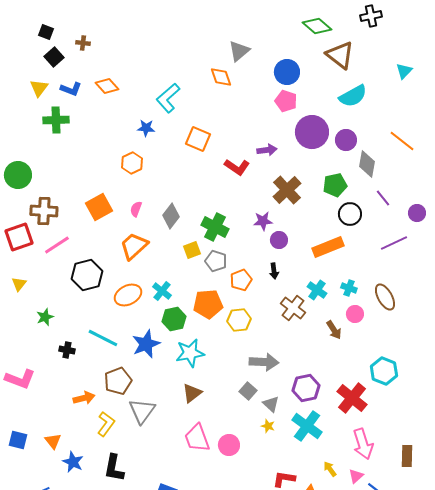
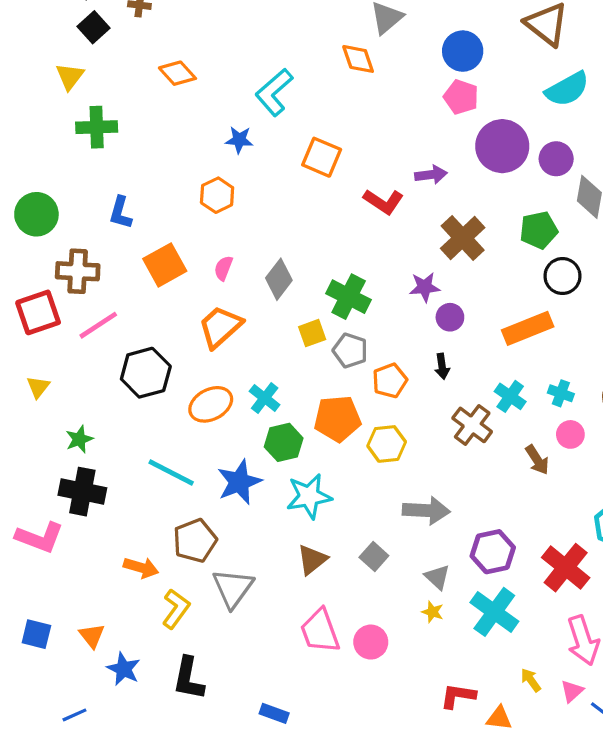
blue L-shape: (71, 89) -> (120, 213), moved, turned 85
black cross: (67, 350) -> (82, 492), moved, size x1.8
gray square: (248, 391) -> (374, 556), moved
orange arrow: (84, 398) -> (141, 568), turned 30

